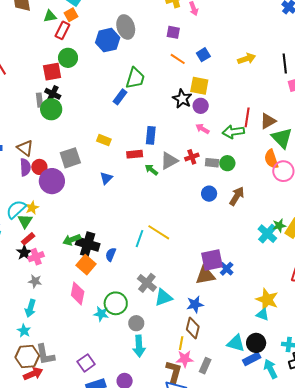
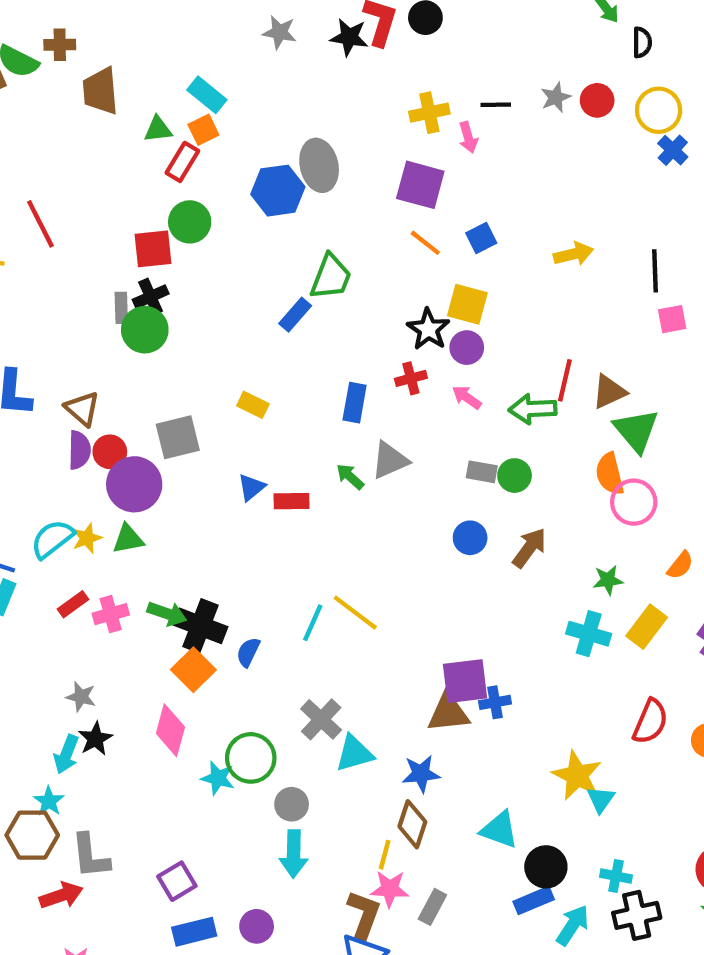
purple square: (173, 32) -> (420, 185), size x1.6
black cross: (53, 94) -> (151, 297), turned 35
red rectangle: (135, 154) -> (292, 501), moved
red cross: (192, 157) -> (411, 378), moved
green triangle: (25, 221) -> (128, 539), moved, turned 42
green star: (279, 226) -> (608, 580), moved
cyan cross: (267, 234) -> (589, 634), turned -30
green arrow: (72, 240) -> (167, 614), turned -144
black star: (24, 253) -> (95, 739), moved
pink cross: (36, 257) -> (111, 614), moved
blue cross: (227, 269) -> (495, 702), turned 32
cyan triangle: (263, 314) -> (601, 799), moved, turned 40
cyan triangle: (236, 343) -> (499, 830), moved
brown hexagon: (27, 356) -> (32, 835), moved
cyan arrow: (271, 369) -> (573, 925), turned 54

